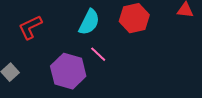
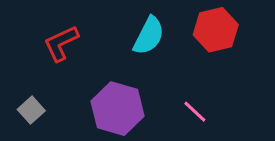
pink line: (98, 54) -> (195, 112), moved

